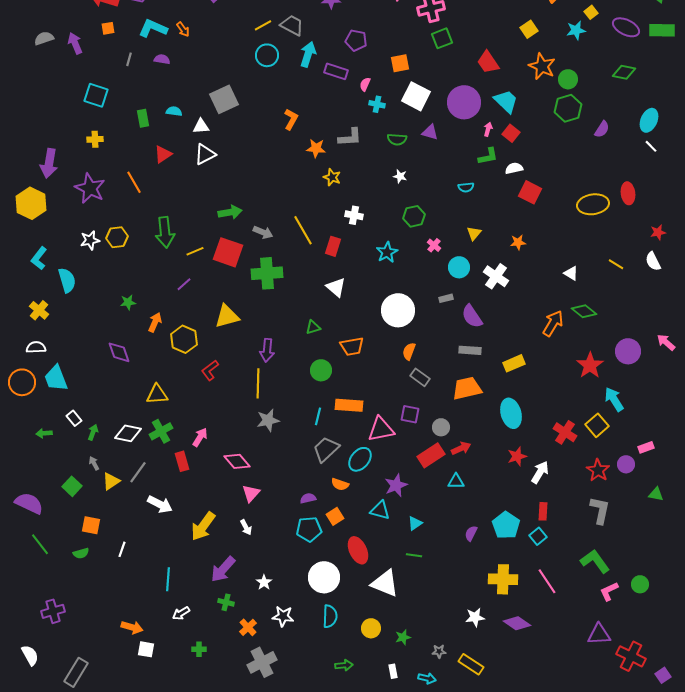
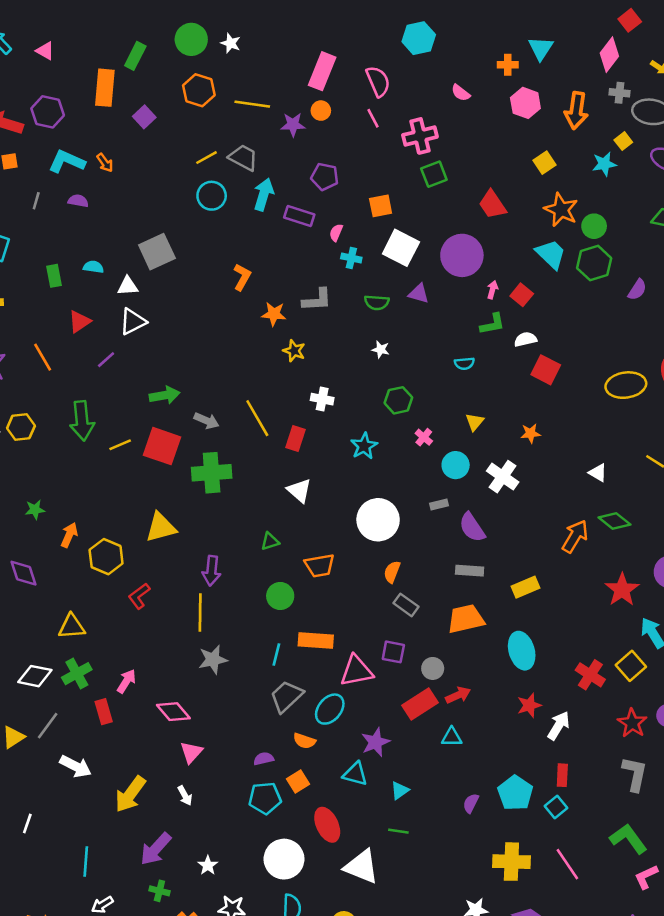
cyan trapezoid: (506, 101) -> (551, 254), moved
purple line: (184, 284) -> (106, 360), moved

